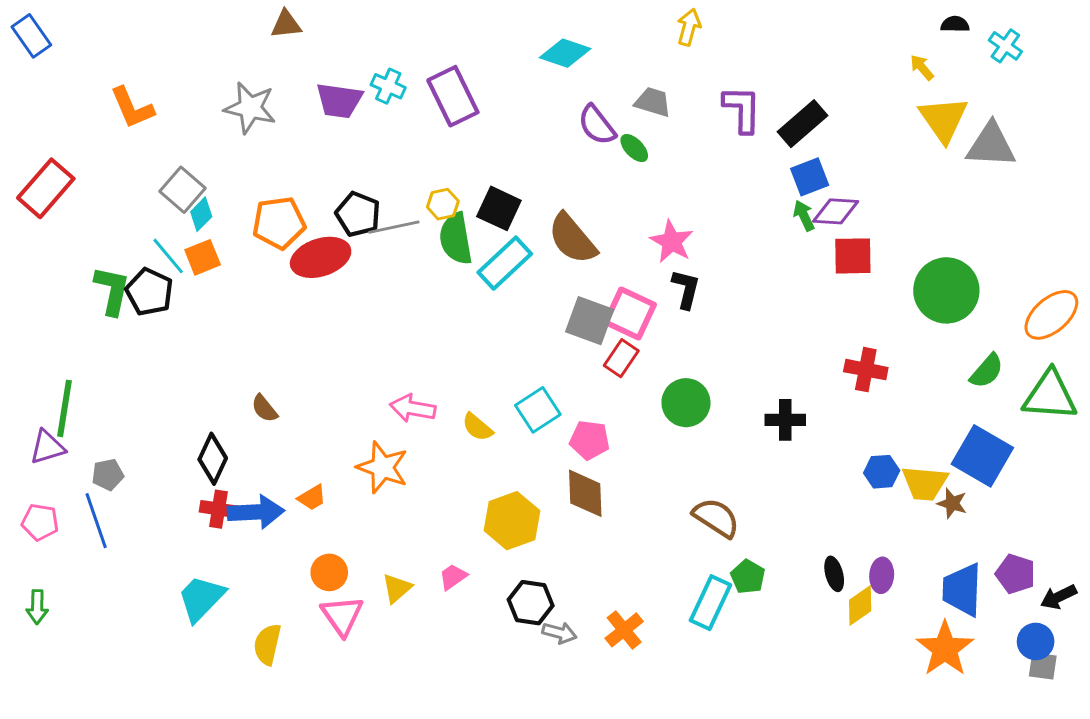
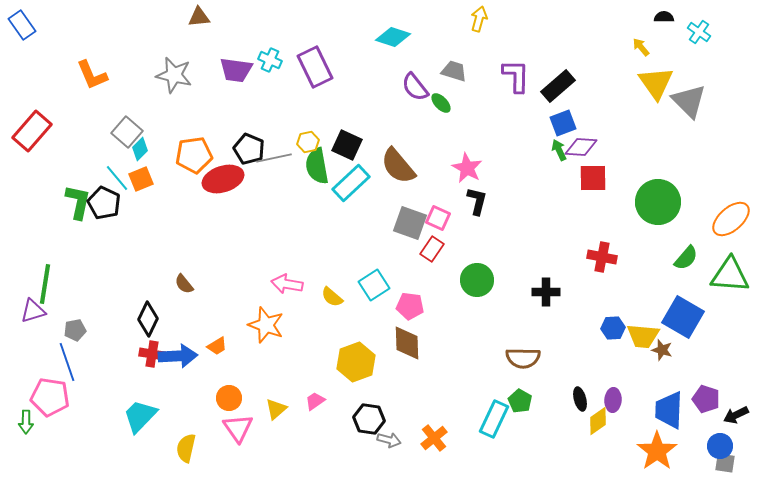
gray triangle: (991, 145) -> (689, 101), turned 42
pink square: (630, 313) -> (438, 218), size x0.7
brown semicircle: (716, 518) -> (523, 358), moved, turned 148
pink pentagon: (40, 522) -> (50, 397), moved, size x1.5

